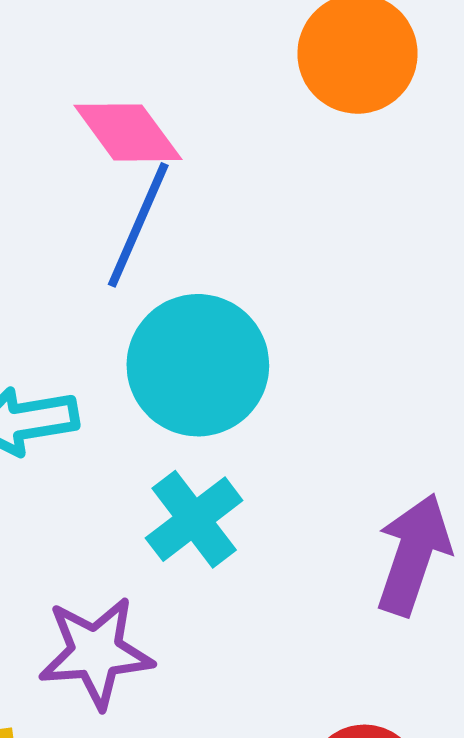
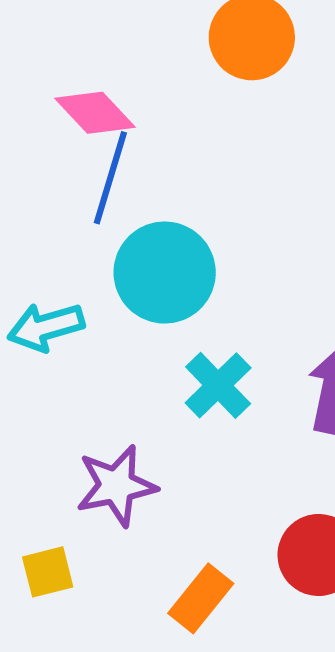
cyan cross: (194, 519) -> (218, 385), moved

